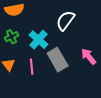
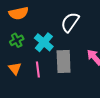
gray rectangle: (58, 60) -> (64, 61), turned 30

